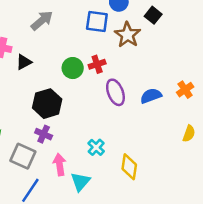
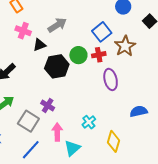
gray arrow: (42, 20) -> (57, 25), moved
blue square: (97, 22) -> (102, 32), moved, turned 36
brown star: (127, 35) -> (125, 46), moved
blue semicircle: (151, 96) -> (139, 111), moved
black hexagon: (47, 104) -> (57, 66), moved

